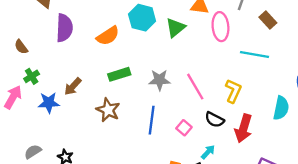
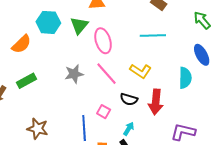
pink ellipse: (220, 27) -> (103, 41), moved
green rectangle: (119, 74) -> (27, 81), moved
yellow L-shape: (233, 91) -> (140, 71), turned 110
brown star: (108, 110) -> (37, 129), moved
blue line: (152, 120) -> (84, 128), moved

